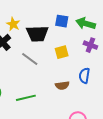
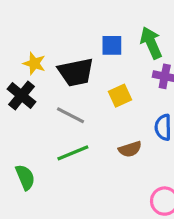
green arrow: (86, 23) -> (151, 43), turned 60
green line: (26, 98) -> (73, 153), moved

